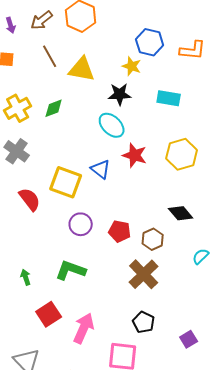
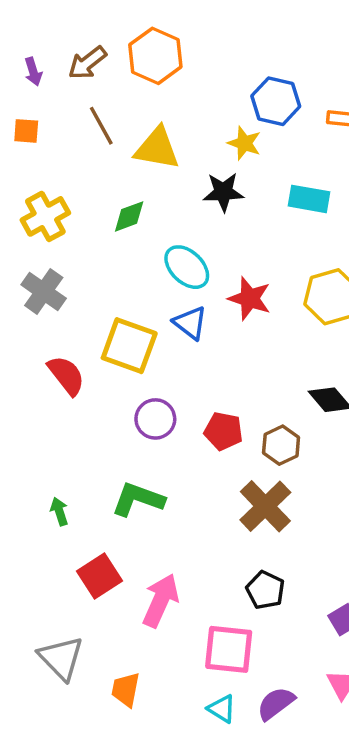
green diamond: (54, 108) -> (129, 216), moved
cyan ellipse: (112, 125) -> (187, 267), moved

